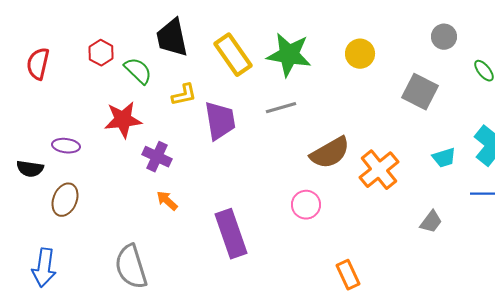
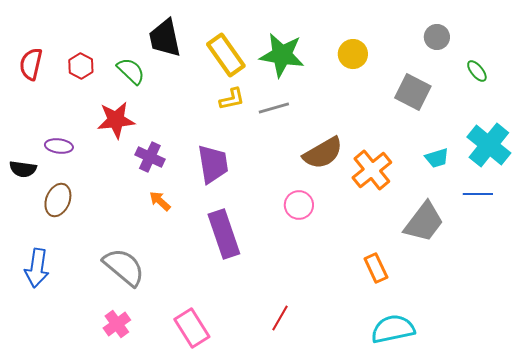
red hexagon: (101, 53) -> (81, 66), moved
yellow L-shape: (184, 95) -> (232, 99), moved
purple trapezoid: (220, 121) -> (213, 164), moved
gray trapezoid: (431, 222) -> (424, 222), size x1.8
gray semicircle: (131, 267) -> (124, 267), turned 147
orange rectangle: (348, 275) -> (376, 268), moved

